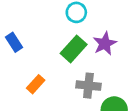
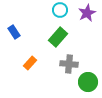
purple star: (105, 44) -> (87, 13), moved

